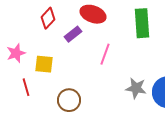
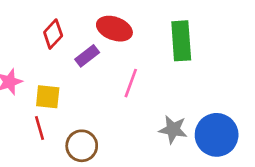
red line: (26, 87) -> (39, 128), moved

